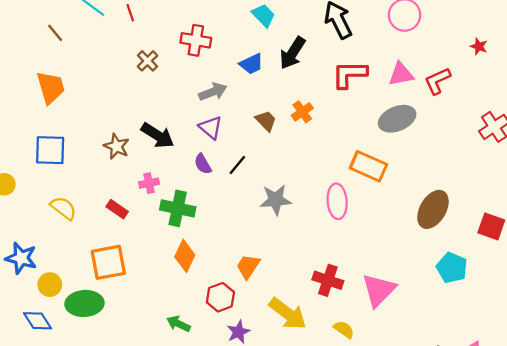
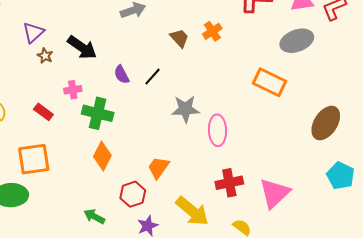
purple triangle: (211, 127) -> (33, 33), moved, turned 35
brown star: (116, 146) -> (45, 56), size x0.7
pink ellipse: (337, 201) -> (217, 130), moved
red cross: (328, 280) -> (229, 183), turned -32

